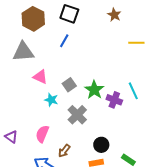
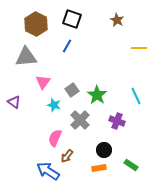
pink triangle: (40, 77) -> (43, 82), turned 42
purple cross: (114, 100) -> (117, 121), moved
pink semicircle: (42, 134) -> (55, 138), moved
purple triangle: (11, 137) -> (14, 102), moved

